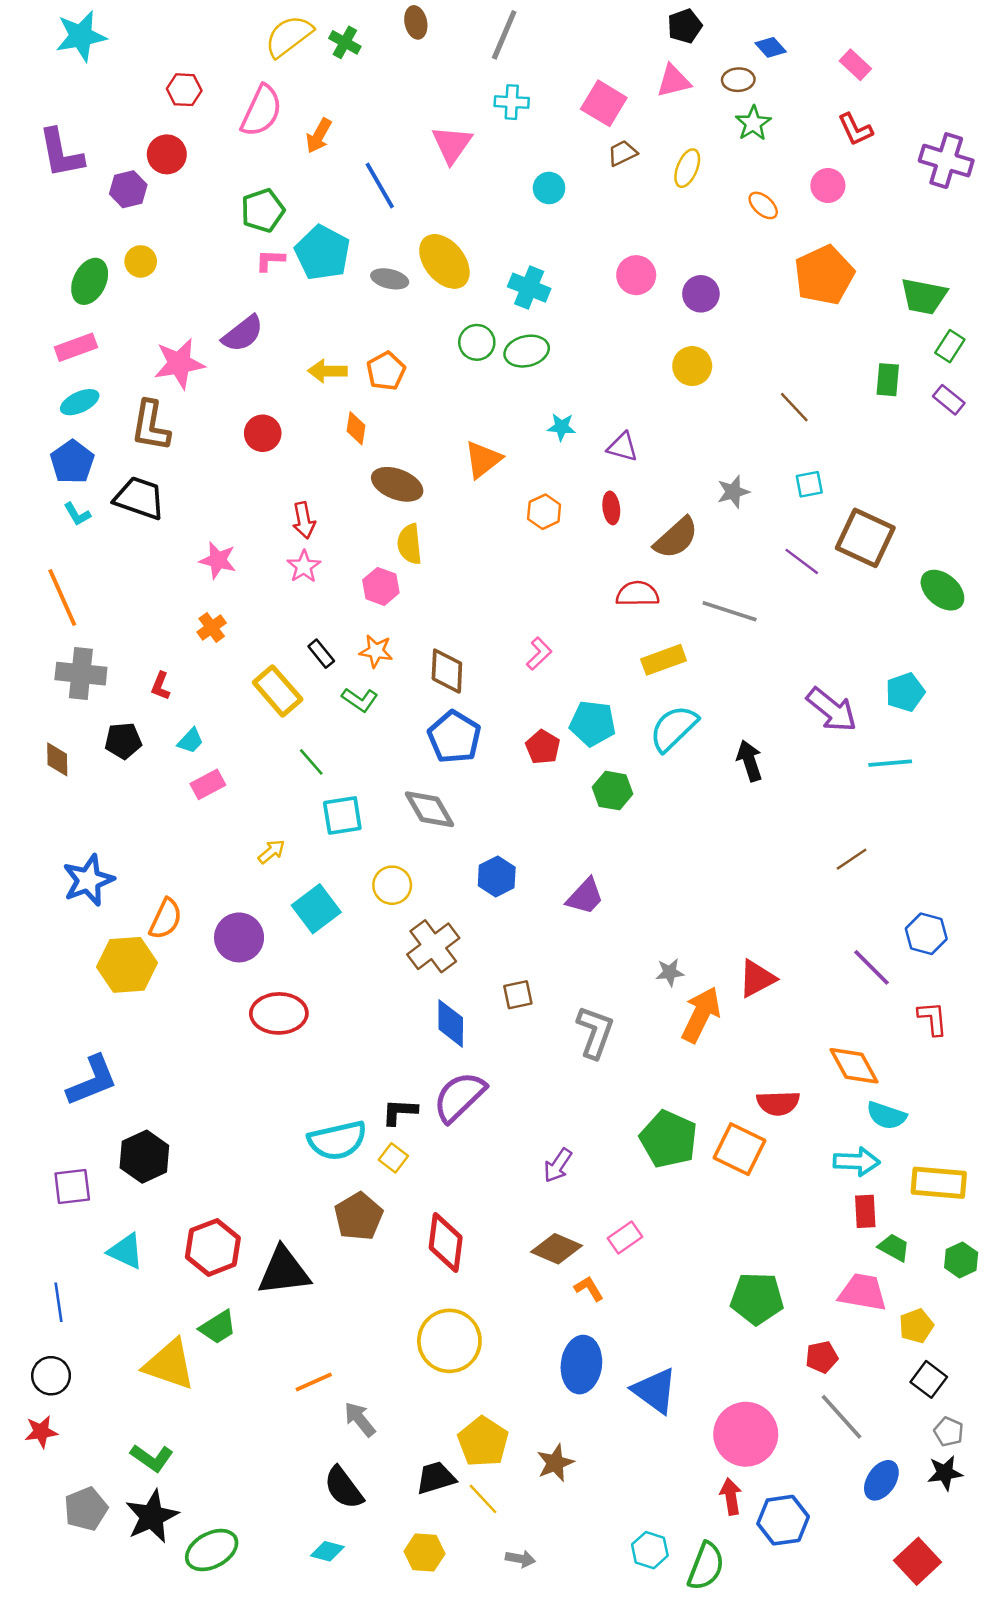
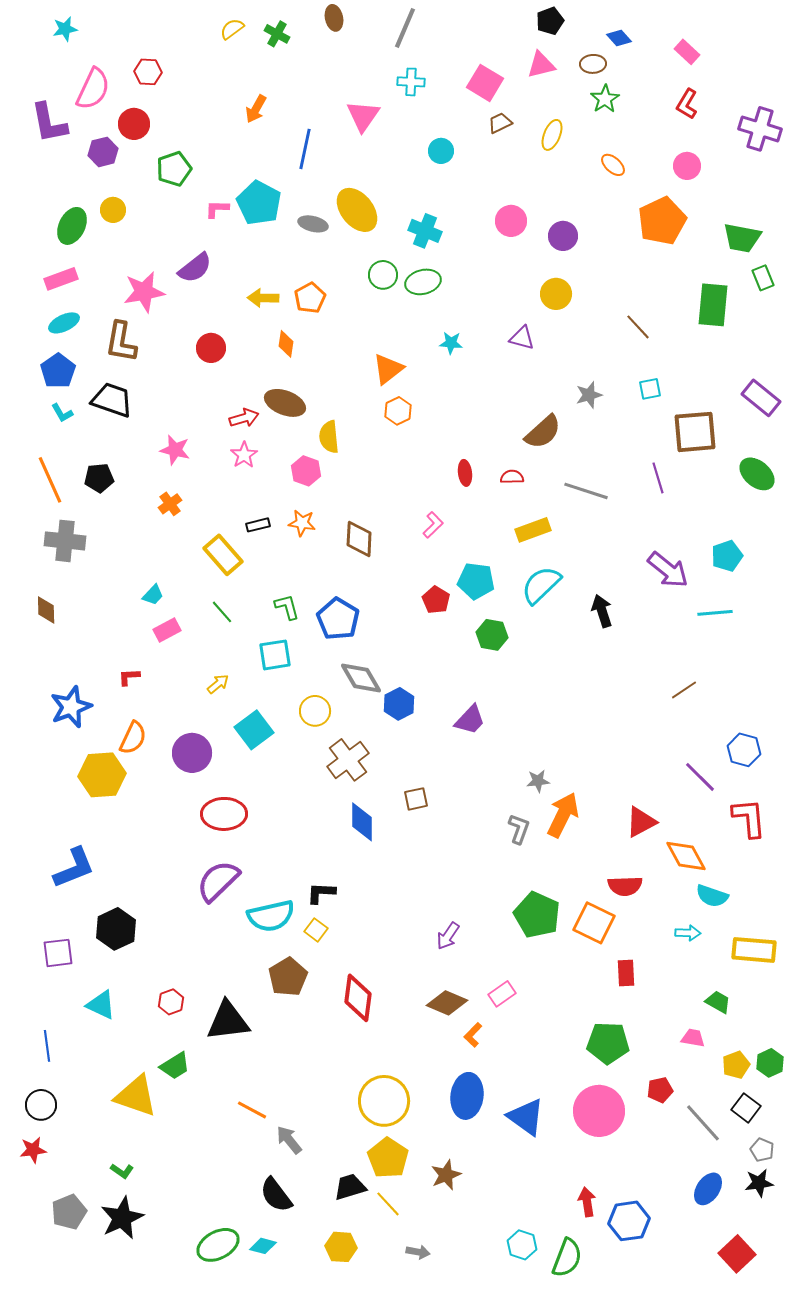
cyan star: (81, 36) -> (65, 29), size x0.6
yellow semicircle: (289, 36) -> (232, 29), size x0.6
pink semicircle: (261, 111) -> (93, 89), moved
red L-shape: (855, 129) -> (687, 104), turned 56
blue line: (380, 186) -> (305, 149), turned 42
pink circle: (828, 186) -> (687, 166), moved
green pentagon: (263, 210) -> (174, 169), moved
green rectangle: (950, 346) -> (763, 278), turned -55
green rectangle: (888, 380) -> (713, 305), size x1.6
purple rectangle: (949, 400) -> (761, 398), moved, size x1.5
purple triangle: (622, 447) -> (522, 338), moved
brown ellipse: (397, 484) -> (285, 403), moved
red ellipse: (611, 508) -> (465, 473), moved
orange hexagon: (544, 512) -> (398, 411), moved
red arrow: (304, 520) -> (244, 418), turned -96
brown square: (865, 538) -> (695, 432), turned -30
purple line: (802, 561) -> (658, 478), moved, turned 36
red semicircle: (637, 594) -> (512, 477), size x0.7
black rectangle: (321, 654) -> (258, 525), turned -65
red L-shape: (161, 686) -> (129, 677), moved, turned 65
green L-shape: (360, 700) -> (287, 607), moved, turned -140
blue pentagon: (454, 737) -> (338, 619), moved
black pentagon: (123, 741) -> (99, 478), moved
green line: (311, 762) -> (222, 612), moved
gray diamond: (430, 809) -> (361, 678), moved
red triangle: (757, 979) -> (641, 822), moved
red L-shape: (932, 1018) -> (749, 818), size x1.4
gray L-shape: (595, 1032) -> (519, 829), moved, size x0.7
purple semicircle: (459, 1097) -> (218, 881), moved
cyan arrow: (857, 1162) -> (688, 933), size x0.7
red rectangle: (865, 1211) -> (626, 973), moved
red hexagon: (213, 1247) -> (171, 1002), size x0.6
green hexagon: (961, 1260) -> (770, 1063), moved
orange L-shape: (589, 1289) -> (473, 1035), turned -105
pink trapezoid: (863, 1292) -> (693, 1038), size x0.6
yellow circle: (449, 1341) -> (384, 1101), moved
orange line: (314, 1382) -> (252, 1110), turned 52
gray line: (842, 1417) -> (703, 1123), moved
pink circle: (746, 1434) -> (599, 1111), moved
green L-shape: (152, 1458) -> (122, 1171), size x0.7
green ellipse: (212, 1550) -> (218, 1245), moved

